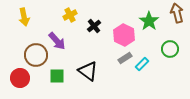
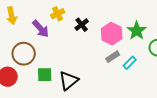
green star: (149, 21) -> (137, 31), moved
purple arrow: (57, 41) -> (41, 29), moved
black triangle: (88, 71) -> (69, 81), moved, turned 45

